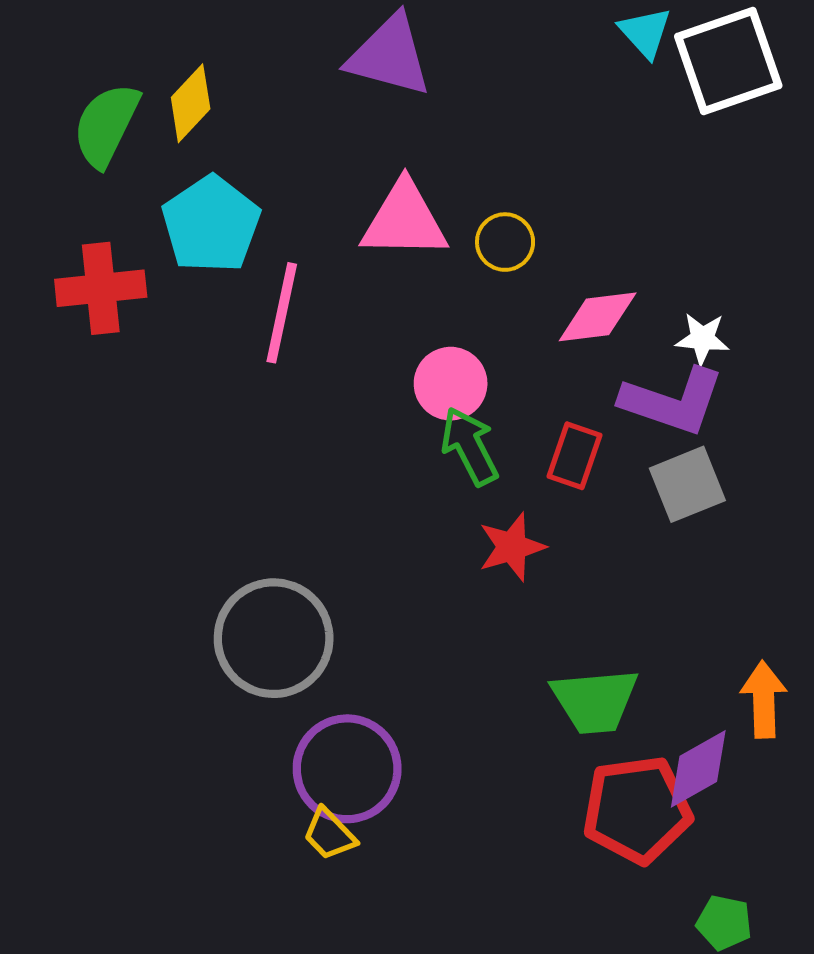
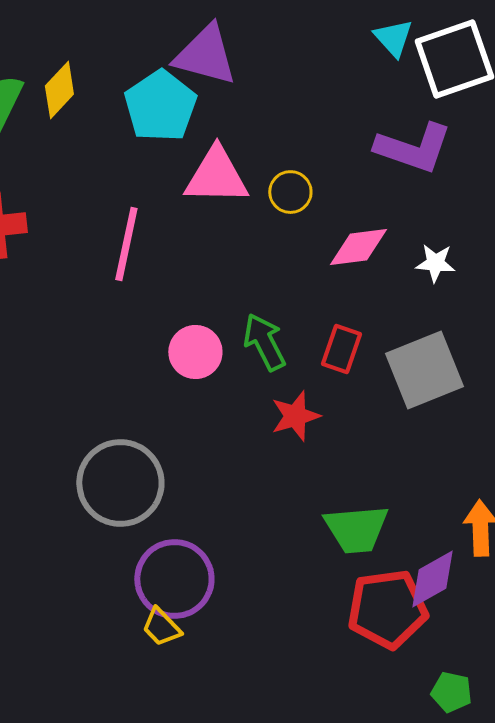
cyan pentagon: (211, 224) -> (160, 106), moved
pink circle: (451, 384) -> (195, 352), moved
purple L-shape: (672, 401) -> (413, 148), moved
gray square: (687, 484) -> (424, 370), size x1.4

